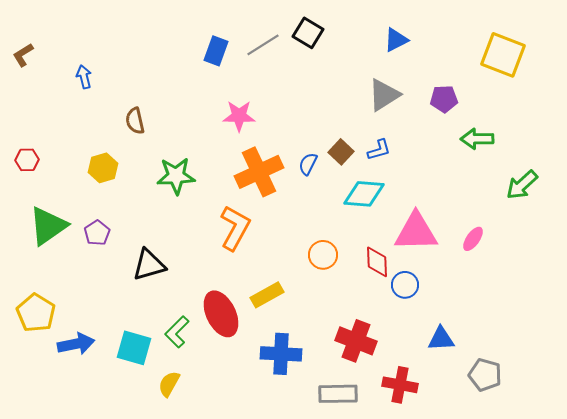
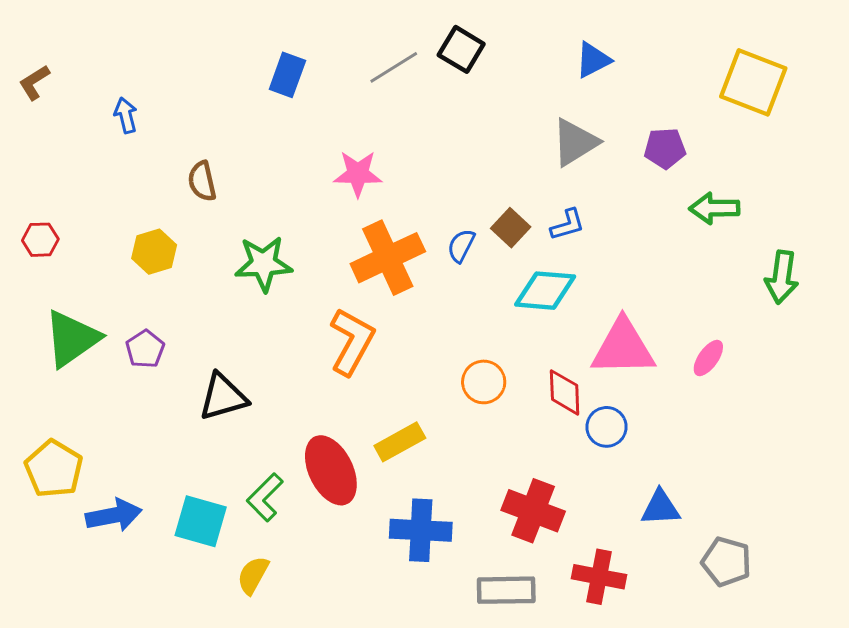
blue rectangle: (216, 51) -> (287, 75), moved
green arrow: (522, 185) -> (782, 277), turned -40

